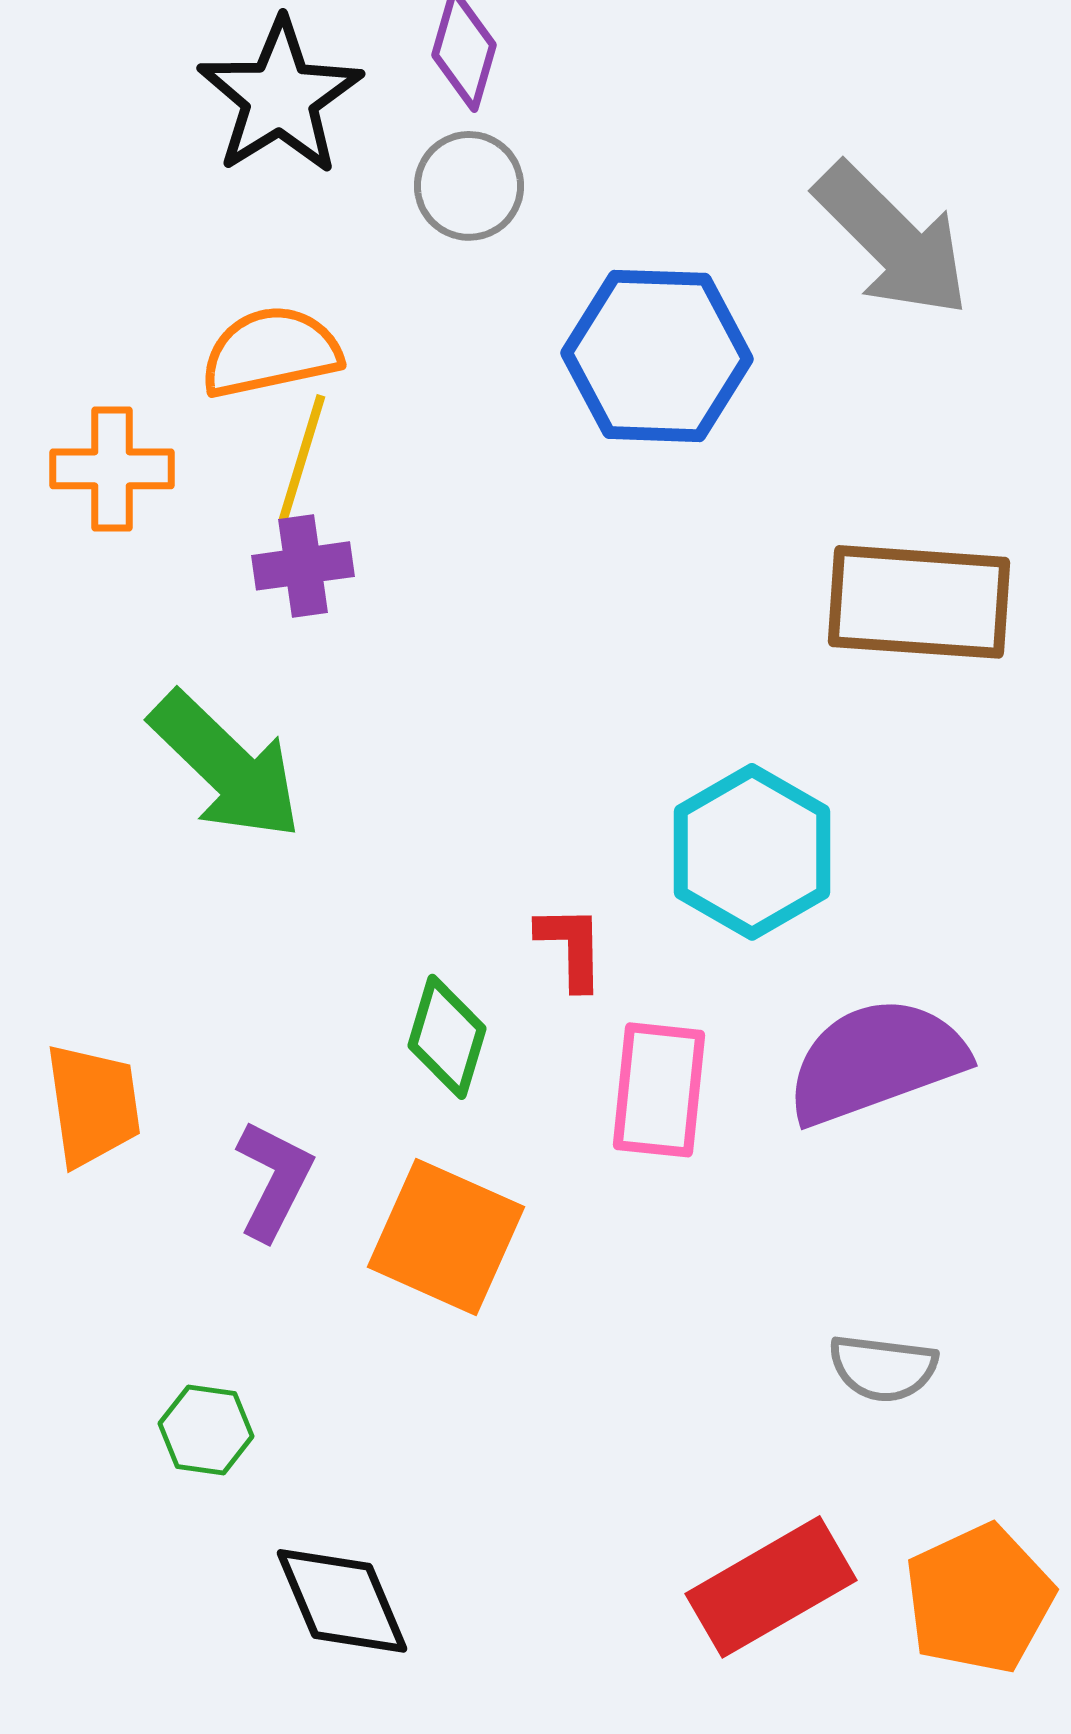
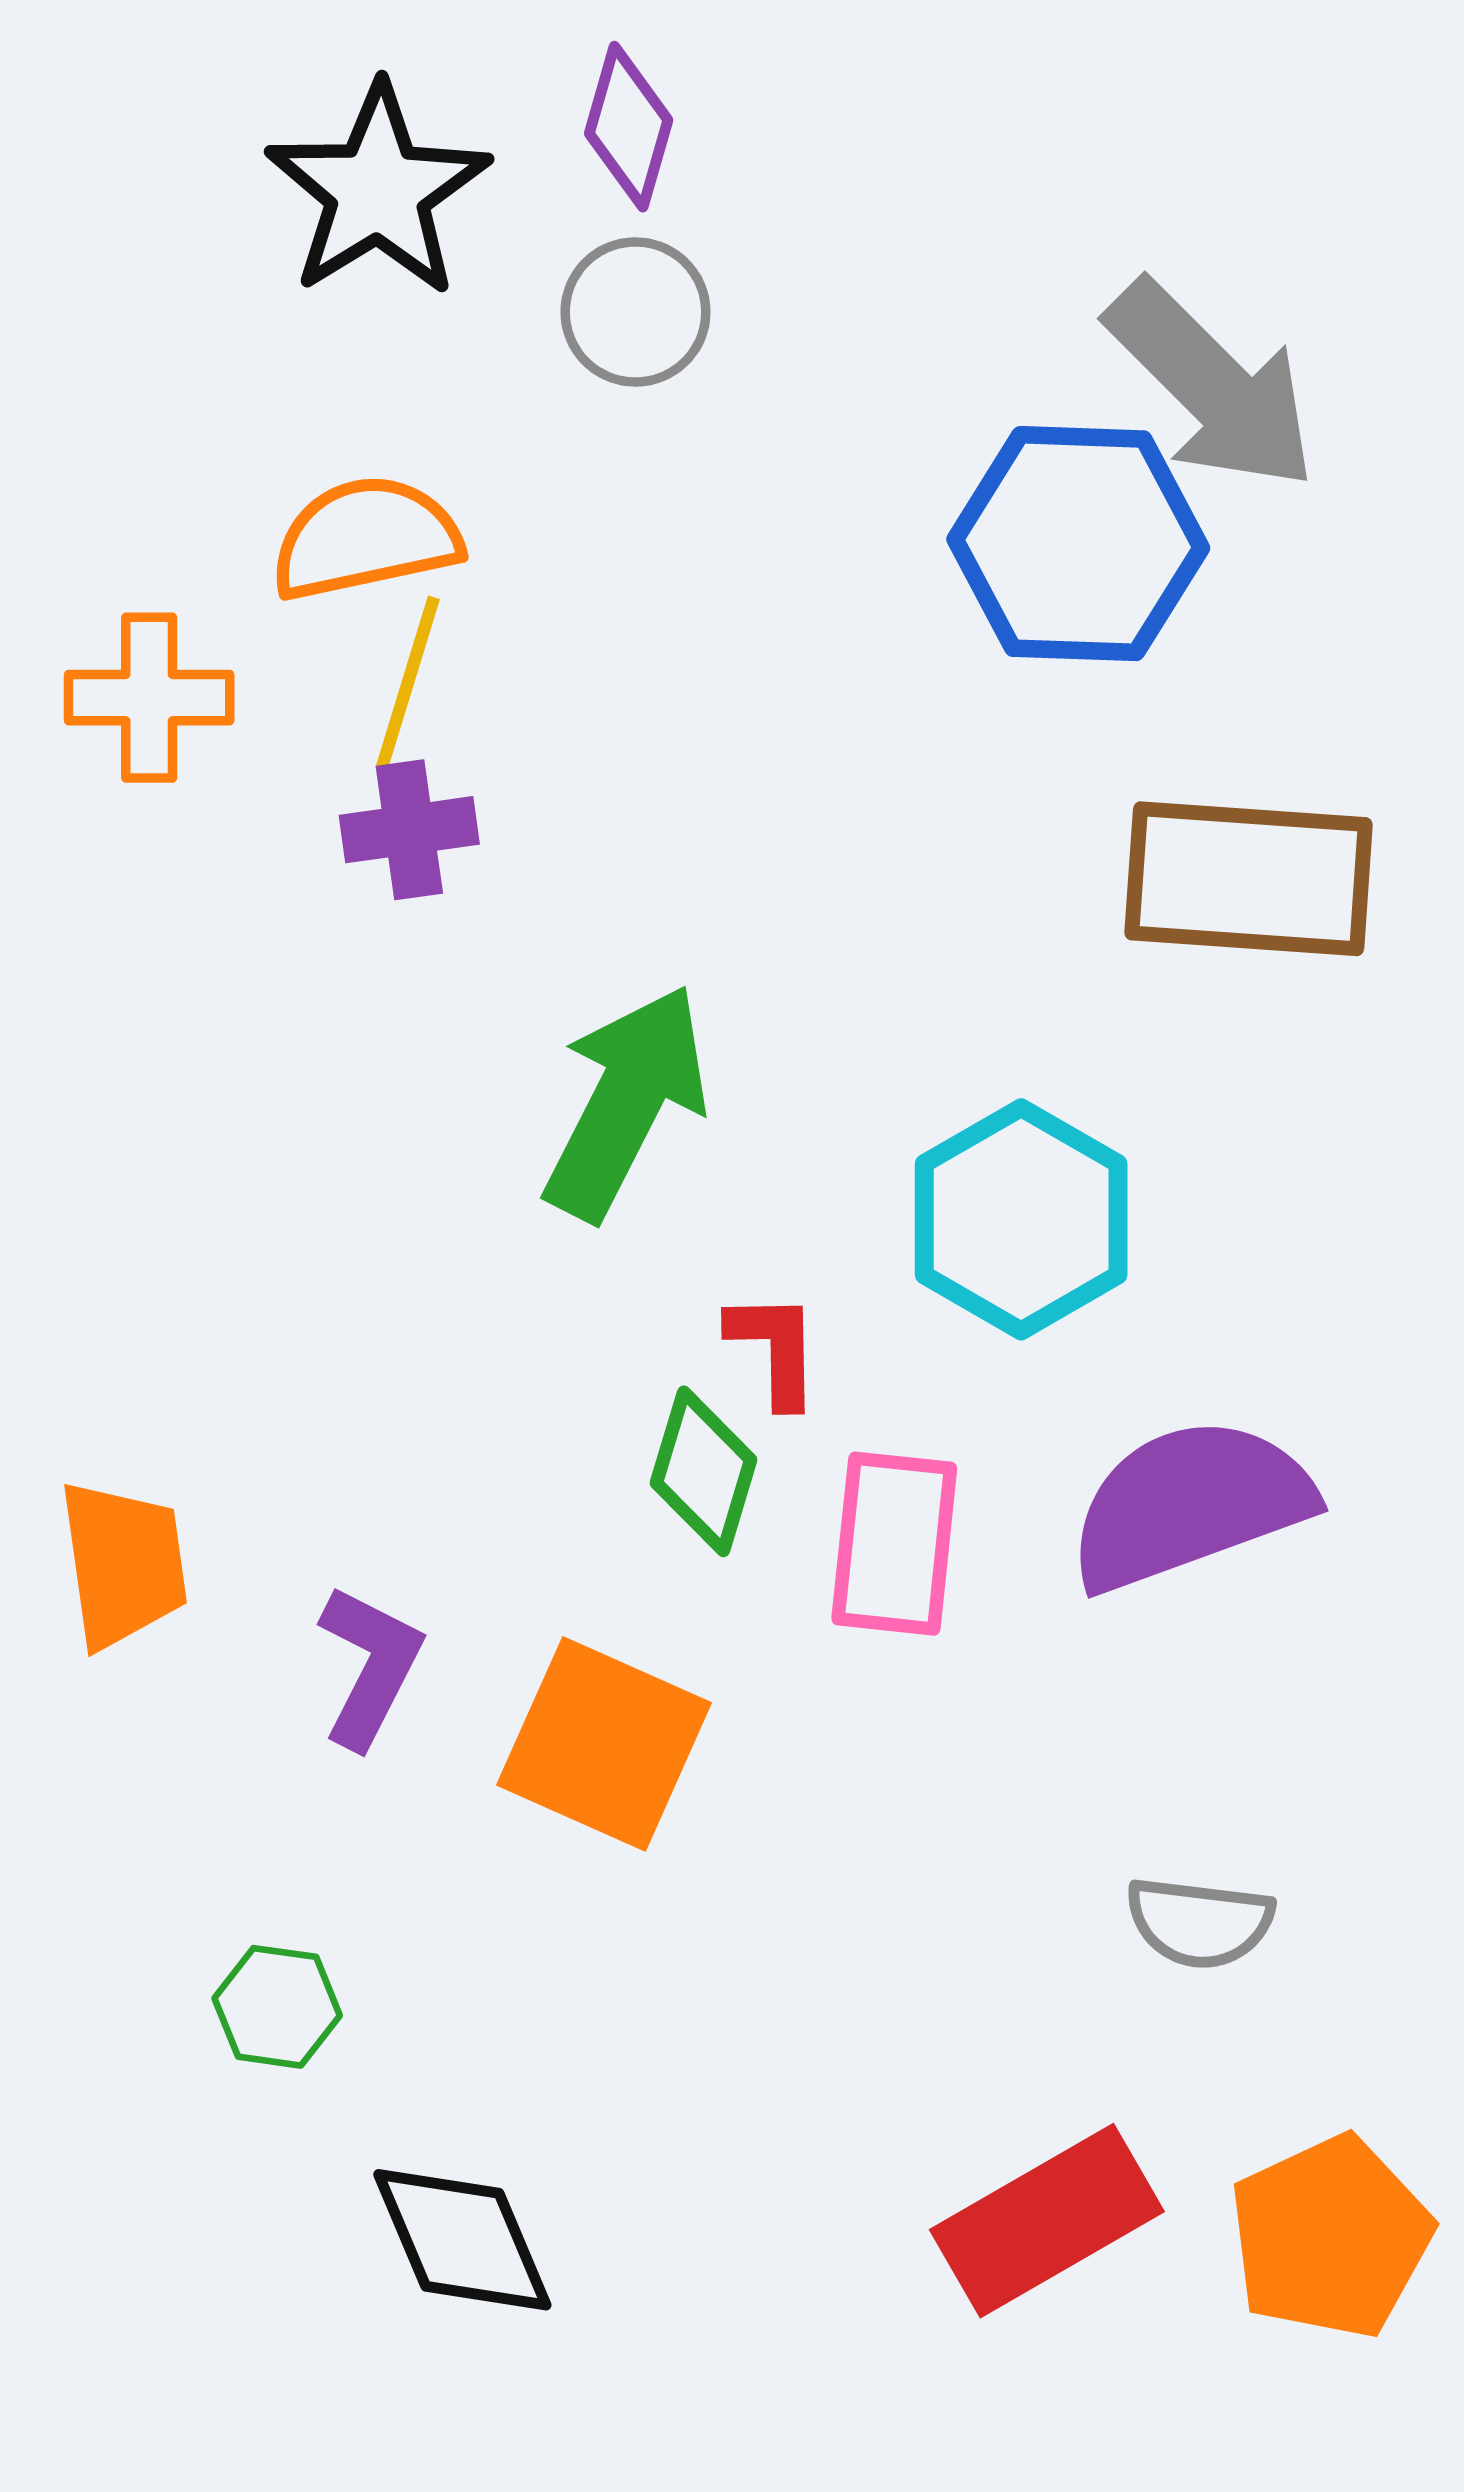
blue hexagon: (657, 356) -> (1078, 544), moved
green arrow: (226, 766) -> (626, 1102), moved, turned -107
green diamond: (447, 1037) -> (704, 1471), moved

